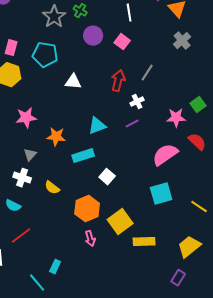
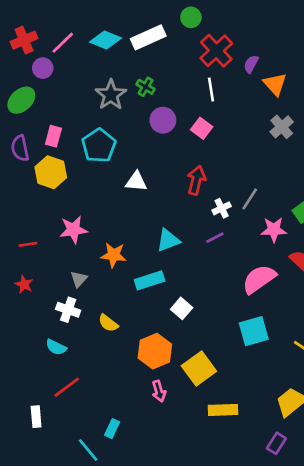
cyan pentagon: (45, 55) -> (99, 146), turned 30
gray line: (147, 73) -> (250, 199), moved
yellow rectangle: (144, 242) -> (223, 410), moved

